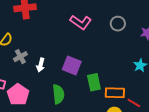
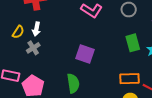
white arrow: (41, 65) -> (36, 29), moved
green rectangle: (94, 82) -> (133, 43), moved

